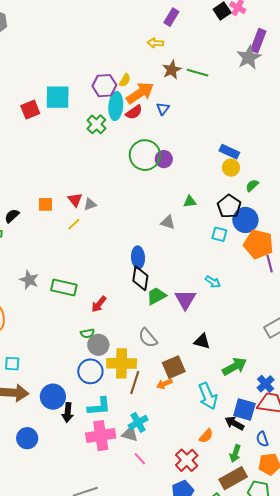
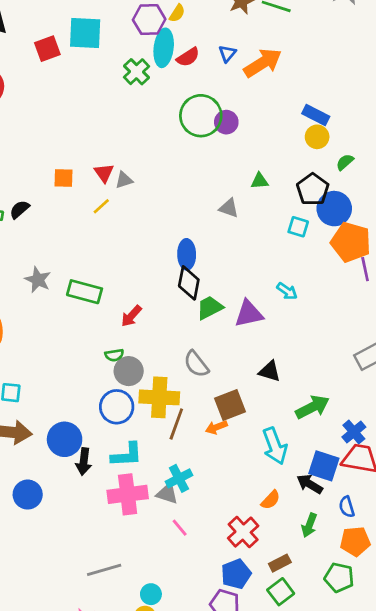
orange arrow: (140, 93) -> (263, 63), moved
black semicircle: (12, 216) -> (20, 209), moved
purple triangle: (185, 299) -> (249, 314), turned 45
brown rectangle: (233, 478) -> (280, 563), moved, size x0.6

